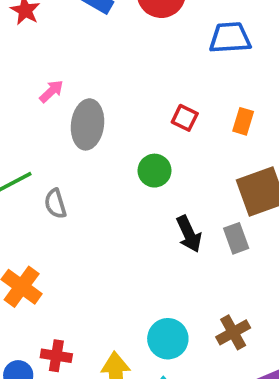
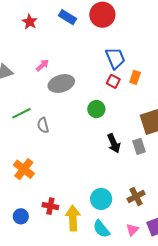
blue trapezoid: (230, 38) -> (115, 58), moved, turned 70
orange rectangle: (243, 121) -> (135, 77), moved
gray ellipse: (88, 124) -> (61, 84), turned 65
red cross: (56, 356) -> (50, 206), moved

